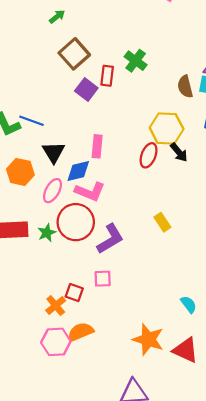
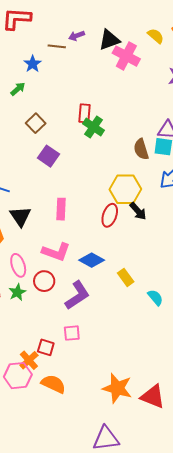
brown square: (74, 54) -> (36, 123), size x0.7
red rectangle: (107, 76) -> (84, 113), moved
blue diamond: (78, 171) -> (92, 260), moved, turned 45
pink ellipse: (52, 191) -> (18, 265), moved, turned -45
red circle: (76, 222) -> (44, 281), size x0.6
cyan semicircle: (189, 304) -> (155, 297), moved
orange semicircle: (81, 332) -> (53, 384), turned 50
pink hexagon: (56, 342) -> (18, 376), moved

